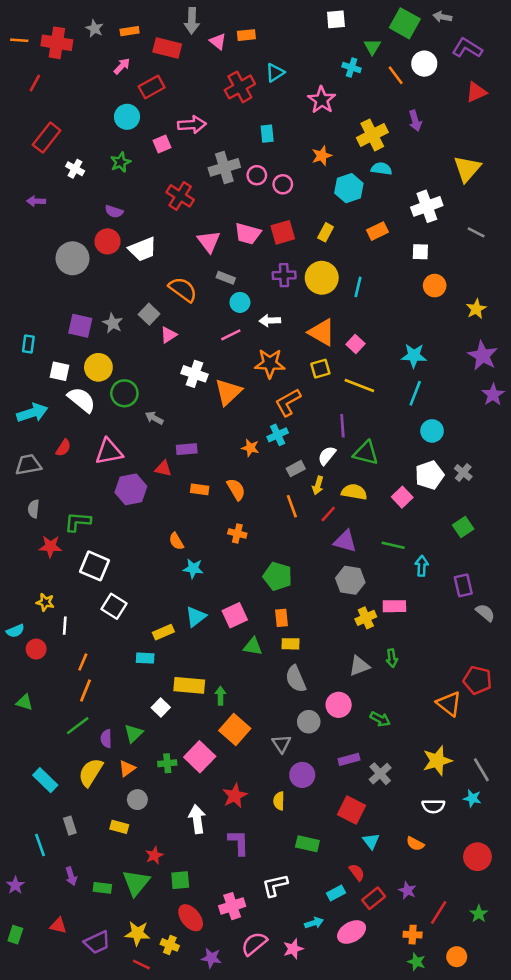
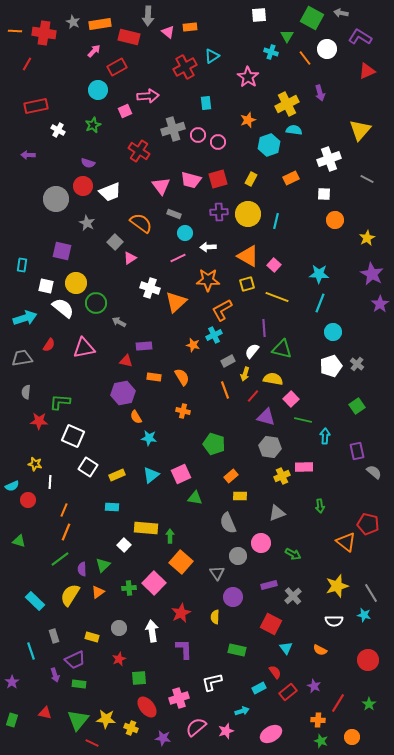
orange rectangle: (130, 31) -> (100, 24), size x1.5
red rectangle: (47, 138) -> (36, 106), turned 40
gray star: (113, 323) -> (87, 223), moved
purple hexagon: (131, 489) -> (123, 393), moved
pink square: (402, 497) -> (291, 399), moved
orange rectangle: (281, 618) -> (231, 476), moved, turned 56
yellow rectangle: (163, 632) -> (117, 475), moved
yellow rectangle: (291, 644) -> (240, 496), moved
green arrow: (392, 658) -> (320, 506), moved
gray circle: (137, 800) -> (119, 628), moved
green triangle: (136, 883) -> (78, 720), moved
pink ellipse: (352, 932) -> (271, 734), moved
purple trapezoid: (97, 942) -> (75, 660), moved
red line: (141, 964) -> (92, 743), moved

